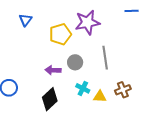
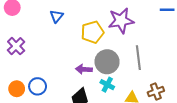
gray circle: (75, 62) -> (107, 62), size x1.5
cyan cross: (83, 88) -> (107, 85), moved

